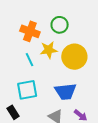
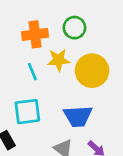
orange cross: (30, 31) -> (35, 34), turned -30

